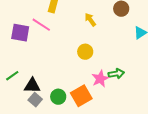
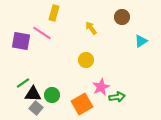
green arrow: (116, 74) -> (117, 97), moved
green line: (12, 76) -> (23, 83), moved
green circle: (58, 97) -> (52, 95), moved

